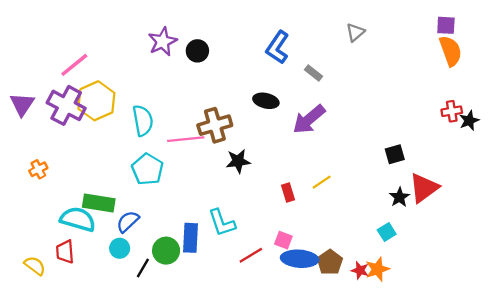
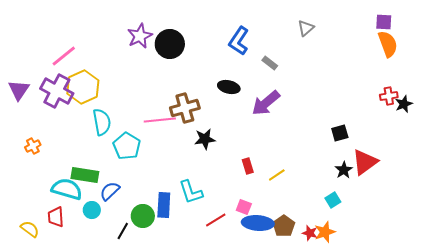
black circle: (197, 51) -> (170, 44), size x1.5
cyan semicircle: (143, 121) -> (102, 122), moved
yellow line: (322, 182) -> (277, 175), moved
cyan circle: (120, 248) -> (92, 210), moved

